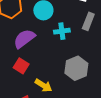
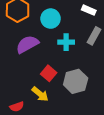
red square: (21, 66) -> (49, 73), moved

